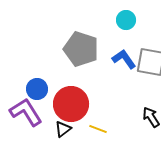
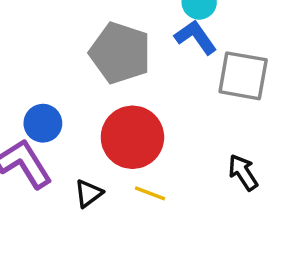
blue L-shape: (124, 59) -> (196, 37), moved
red circle: (71, 104) -> (132, 137), moved

